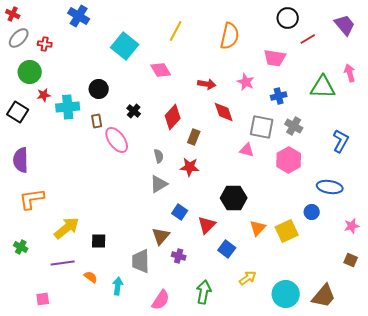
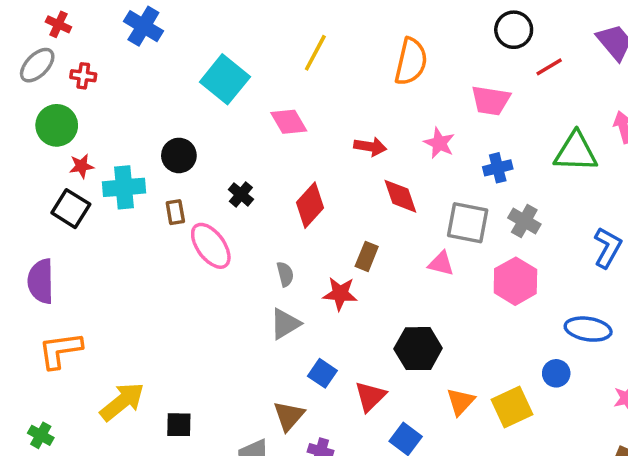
red cross: (13, 14) -> (58, 24), moved
black square: (18, 112) -> (71, 209), moved
brown rectangle: (194, 137) -> (367, 256), moved

